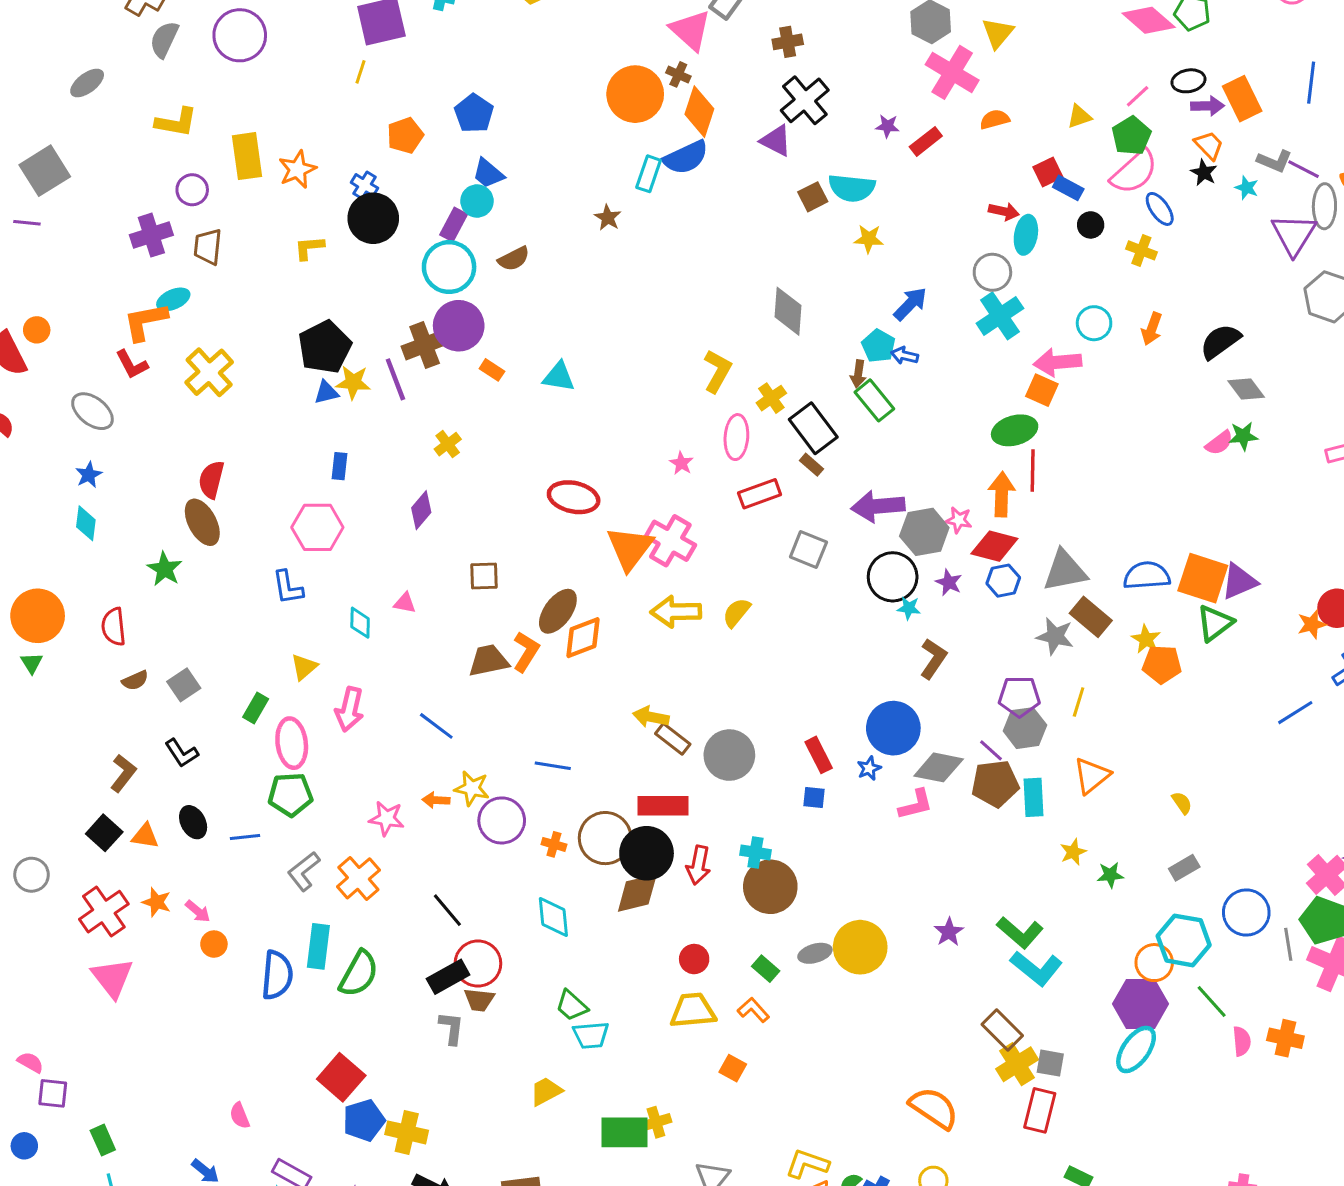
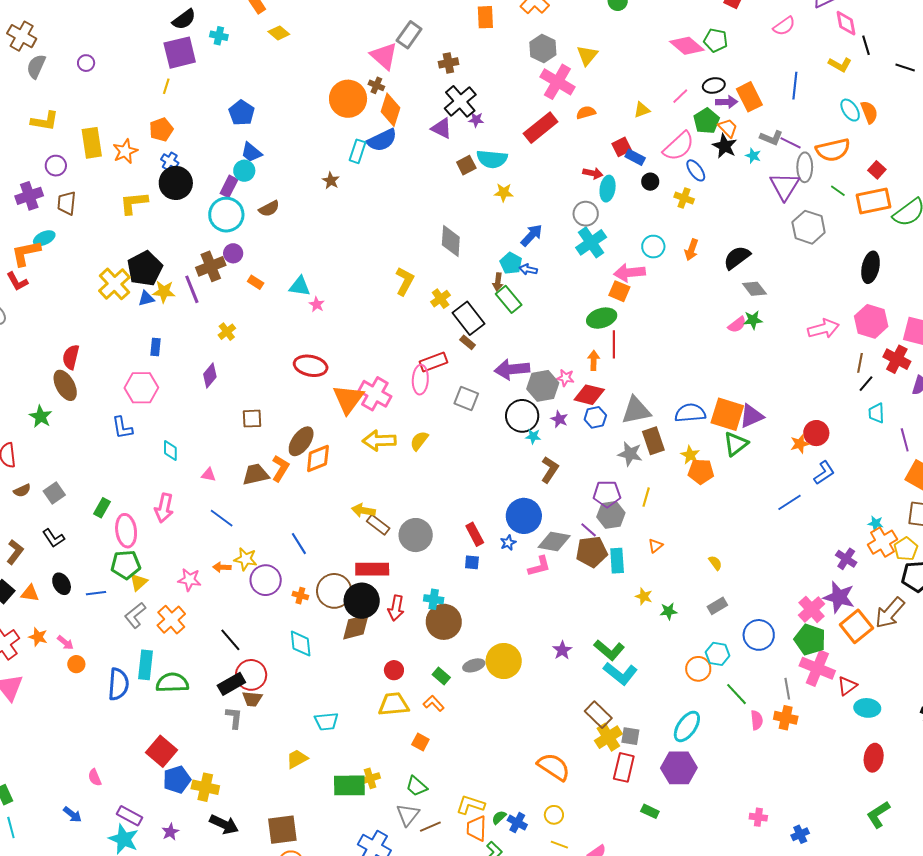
purple circle: (240, 35) -> (86, 63), size x0.5
purple star: (887, 126) -> (476, 120), moved
orange pentagon: (405, 135) -> (161, 130), moved
green pentagon: (1131, 136) -> (706, 121), moved
red rectangle: (926, 141) -> (541, 128), size x1.6
black star: (1204, 173) -> (725, 146), size x1.4
yellow L-shape: (309, 248) -> (134, 203), size x1.4
purple circle: (459, 326) -> (233, 253), size x0.6
yellow cross: (209, 372) -> (114, 284), moved
pink ellipse: (736, 437) -> (420, 380), moved
pink star: (681, 463) -> (317, 304), moved
orange arrow: (1002, 494) -> (594, 360), size x0.7
pink triangle: (405, 603) -> (209, 475), moved
brown rectangle: (1091, 617) -> (653, 441), turned 32
yellow triangle: (304, 667) -> (139, 582), moved
blue line: (553, 766) -> (299, 544), turned 50
orange triangle: (1092, 776) -> (655, 546), size x0.6
yellow star: (1073, 852) -> (644, 596), turned -30
cyan hexagon: (1184, 940) -> (718, 654), size x0.7
gray line: (1288, 944) -> (787, 689), moved
green semicircle: (359, 974) -> (172, 683), turned -120
purple hexagon: (1141, 1004) -> (679, 768), moved
green trapezoid: (572, 1006) -> (416, 786), moved

